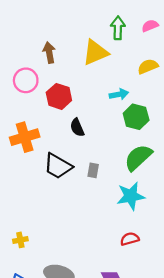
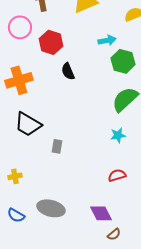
black trapezoid: (58, 166) -> (28, 124), moved
gray rectangle: (93, 170) -> (57, 146), moved
cyan star: (131, 196) -> (118, 135), size x0.6

